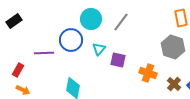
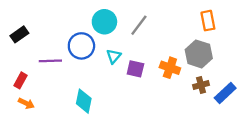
black rectangle: (14, 21) -> (19, 34), moved
orange cross: (148, 73) -> (170, 68), moved
brown cross: (174, 84) -> (201, 85), moved, turned 32

